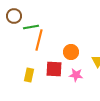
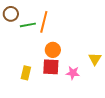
orange line: (39, 40) -> (44, 22), moved
orange circle: (71, 52) -> (53, 50), moved

